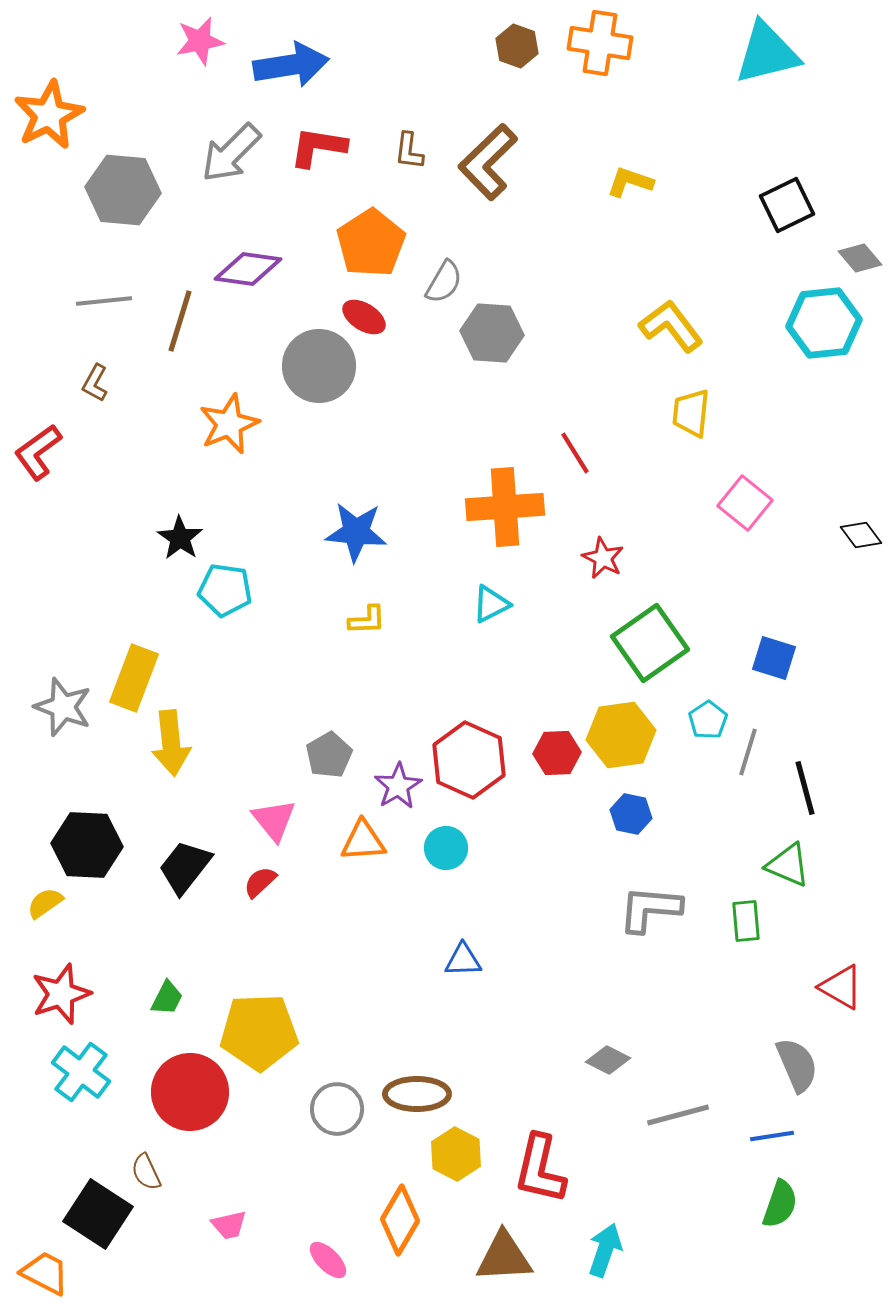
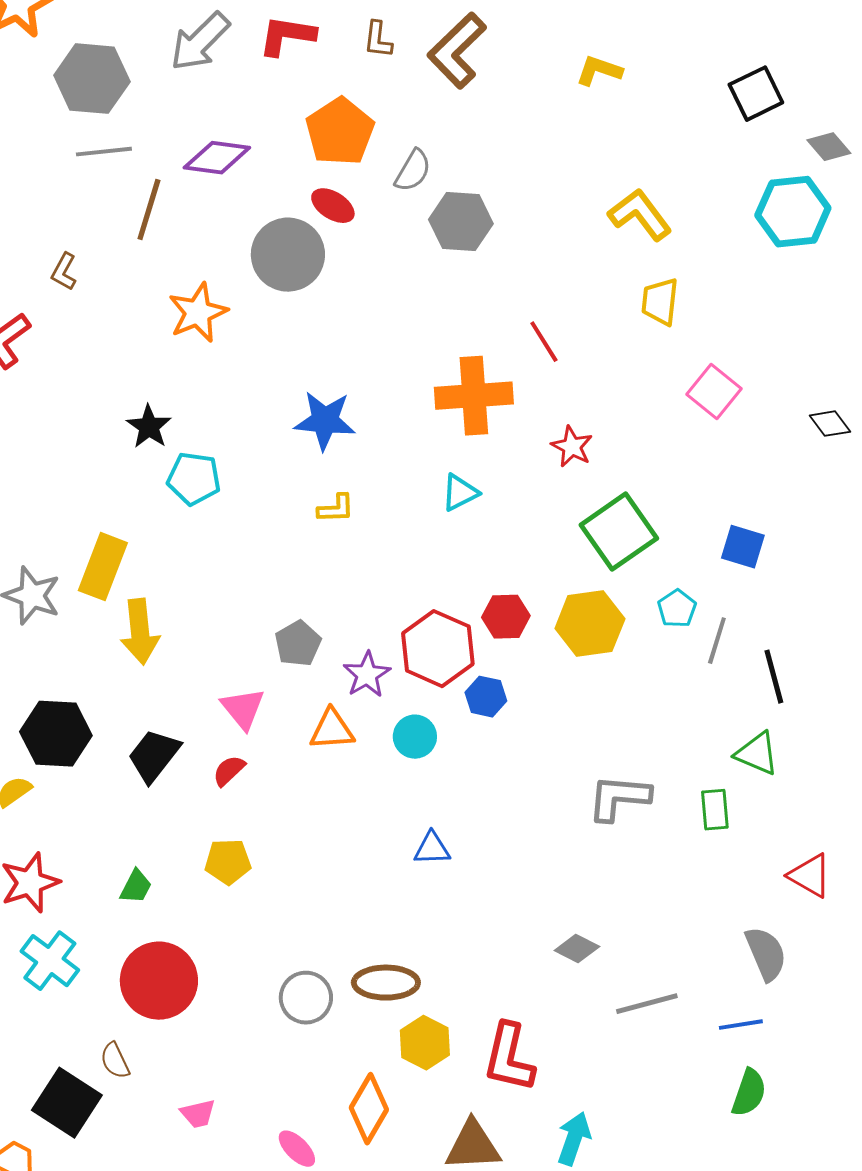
gray line: (104, 301) -> (104, 152), moved
red hexagon: (557, 753) -> (506, 617), moved
blue hexagon: (631, 814) -> (486, 697), moved
yellow pentagon: (259, 1032) -> (228, 862), moved, size x0.6

